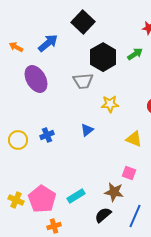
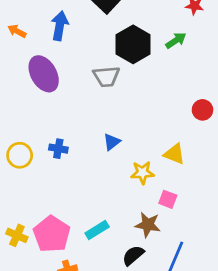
blue arrow: (48, 43) -> (60, 26), turned -40
yellow star: (110, 104) -> (142, 173), moved
blue cross: (47, 135) -> (58, 149), turned 32

